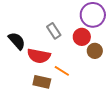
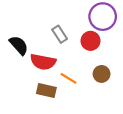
brown circle: (95, 51) -> (102, 74), moved

